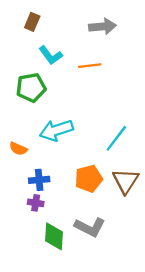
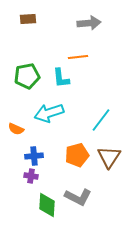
brown rectangle: (32, 22) -> (28, 19), turned 63
cyan L-shape: (51, 55) -> (61, 78), moved, turned 30

